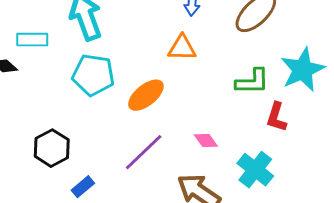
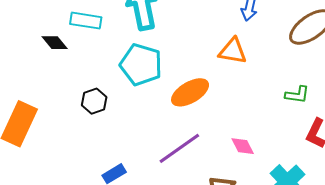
green L-shape: (252, 82) -> (297, 95), size x0.7
black hexagon: (52, 148) -> (94, 101), moved, size x0.7

